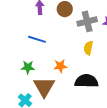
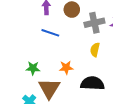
blue line: (37, 39) -> (50, 33), moved

